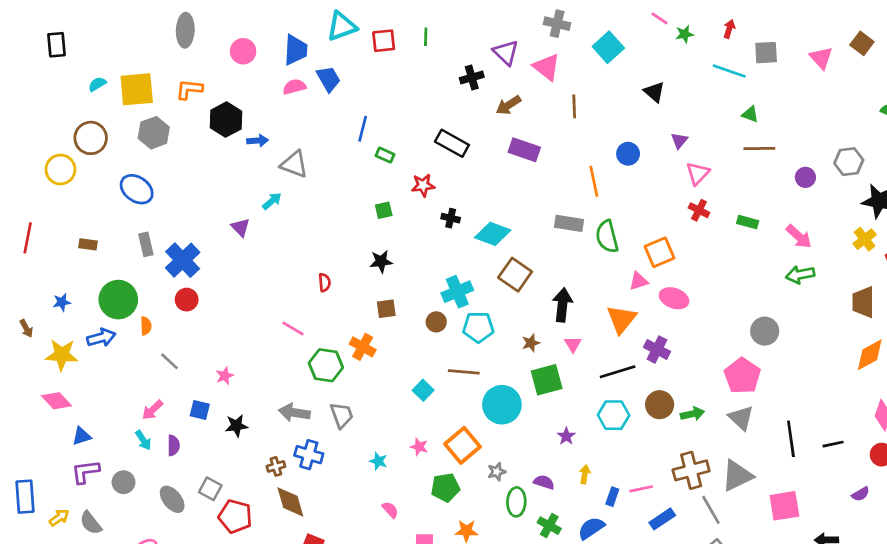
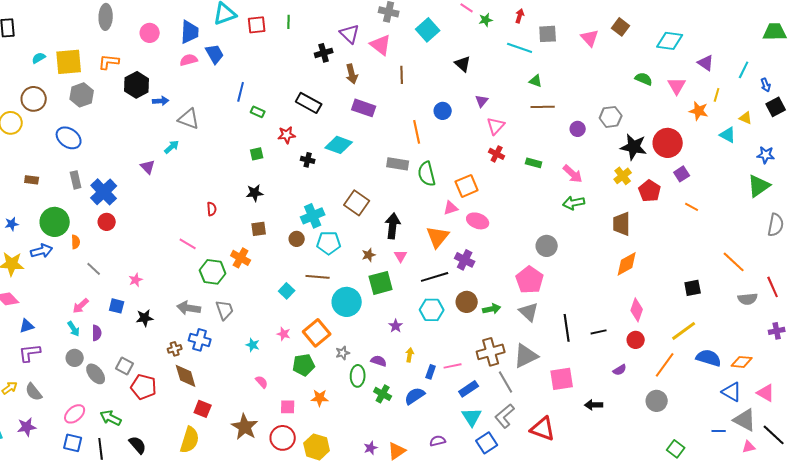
brown arrow: (508, 105) -> (352, 74), turned -72
cyan diamond: (493, 234) -> (339, 145), moved
gray circle: (124, 482) -> (75, 358), moved

